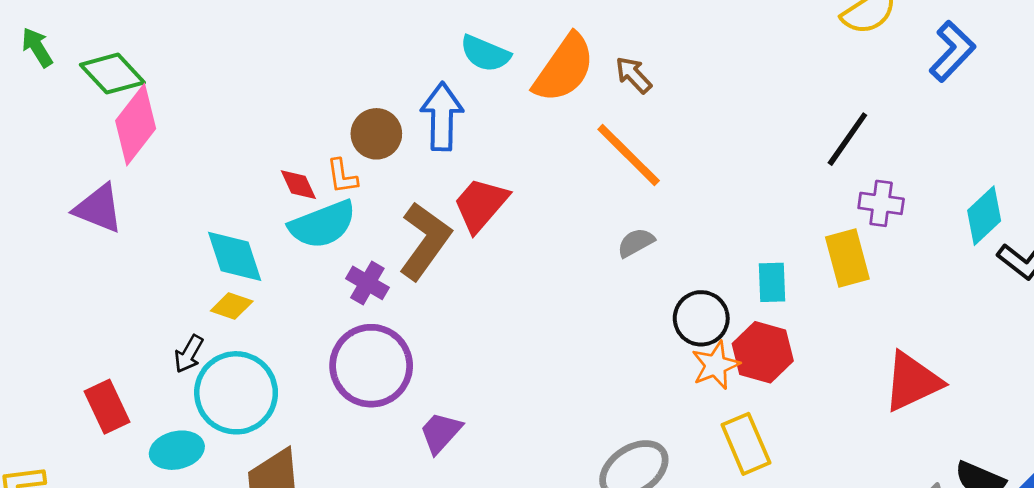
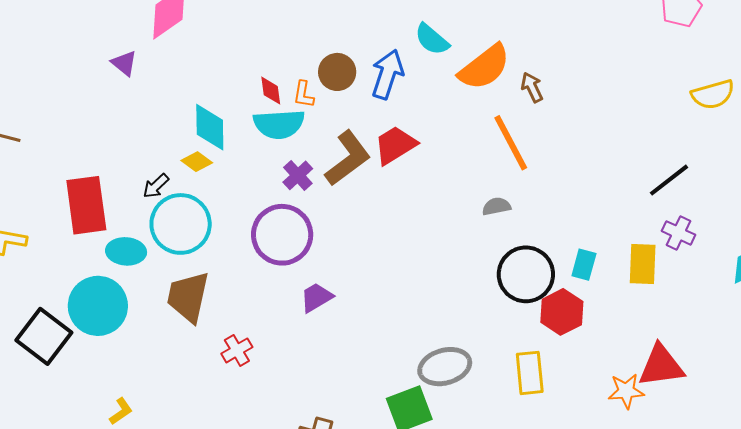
purple triangle: (98, 208) -> (124, 63), size x0.7
black circle: (701, 318) -> (526, 274), size x1.4
orange star: (716, 365) -> (626, 391), moved
red rectangle: (107, 407) -> (86, 205), size x1.5

